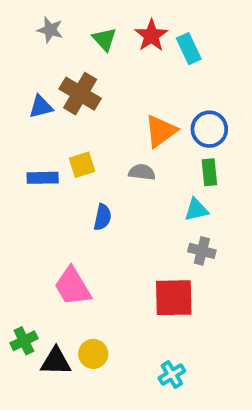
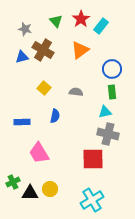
gray star: (50, 30) -> (25, 29), moved
cyan rectangle: (189, 49) -> (101, 26), turned 63
orange triangle: (161, 131) -> (80, 50), moved
yellow square: (82, 165) -> (44, 88), turned -32
blue rectangle: (43, 178) -> (22, 122), moved
gray cross: (202, 251) -> (108, 134), size x1.5
cyan cross: (172, 374) -> (92, 200), size x1.6

